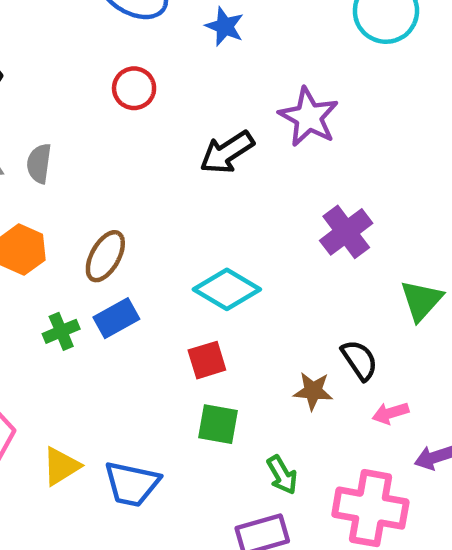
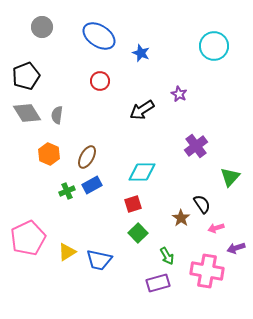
purple star: (309, 117) -> (179, 94), size x0.6
cyan diamond: (227, 289) -> (142, 172), turned -32
brown star: (313, 391) -> (181, 218), turned 30
green square: (218, 424) -> (138, 233), turned 36

